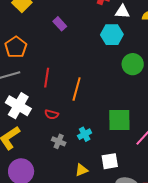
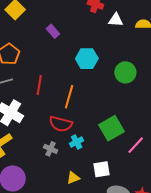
cyan hexagon: (112, 35) -> (87, 59), moved
red semicircle: (52, 114) -> (61, 124), moved, size x1.6
green square: (119, 120) -> (112, 128), turned -30

